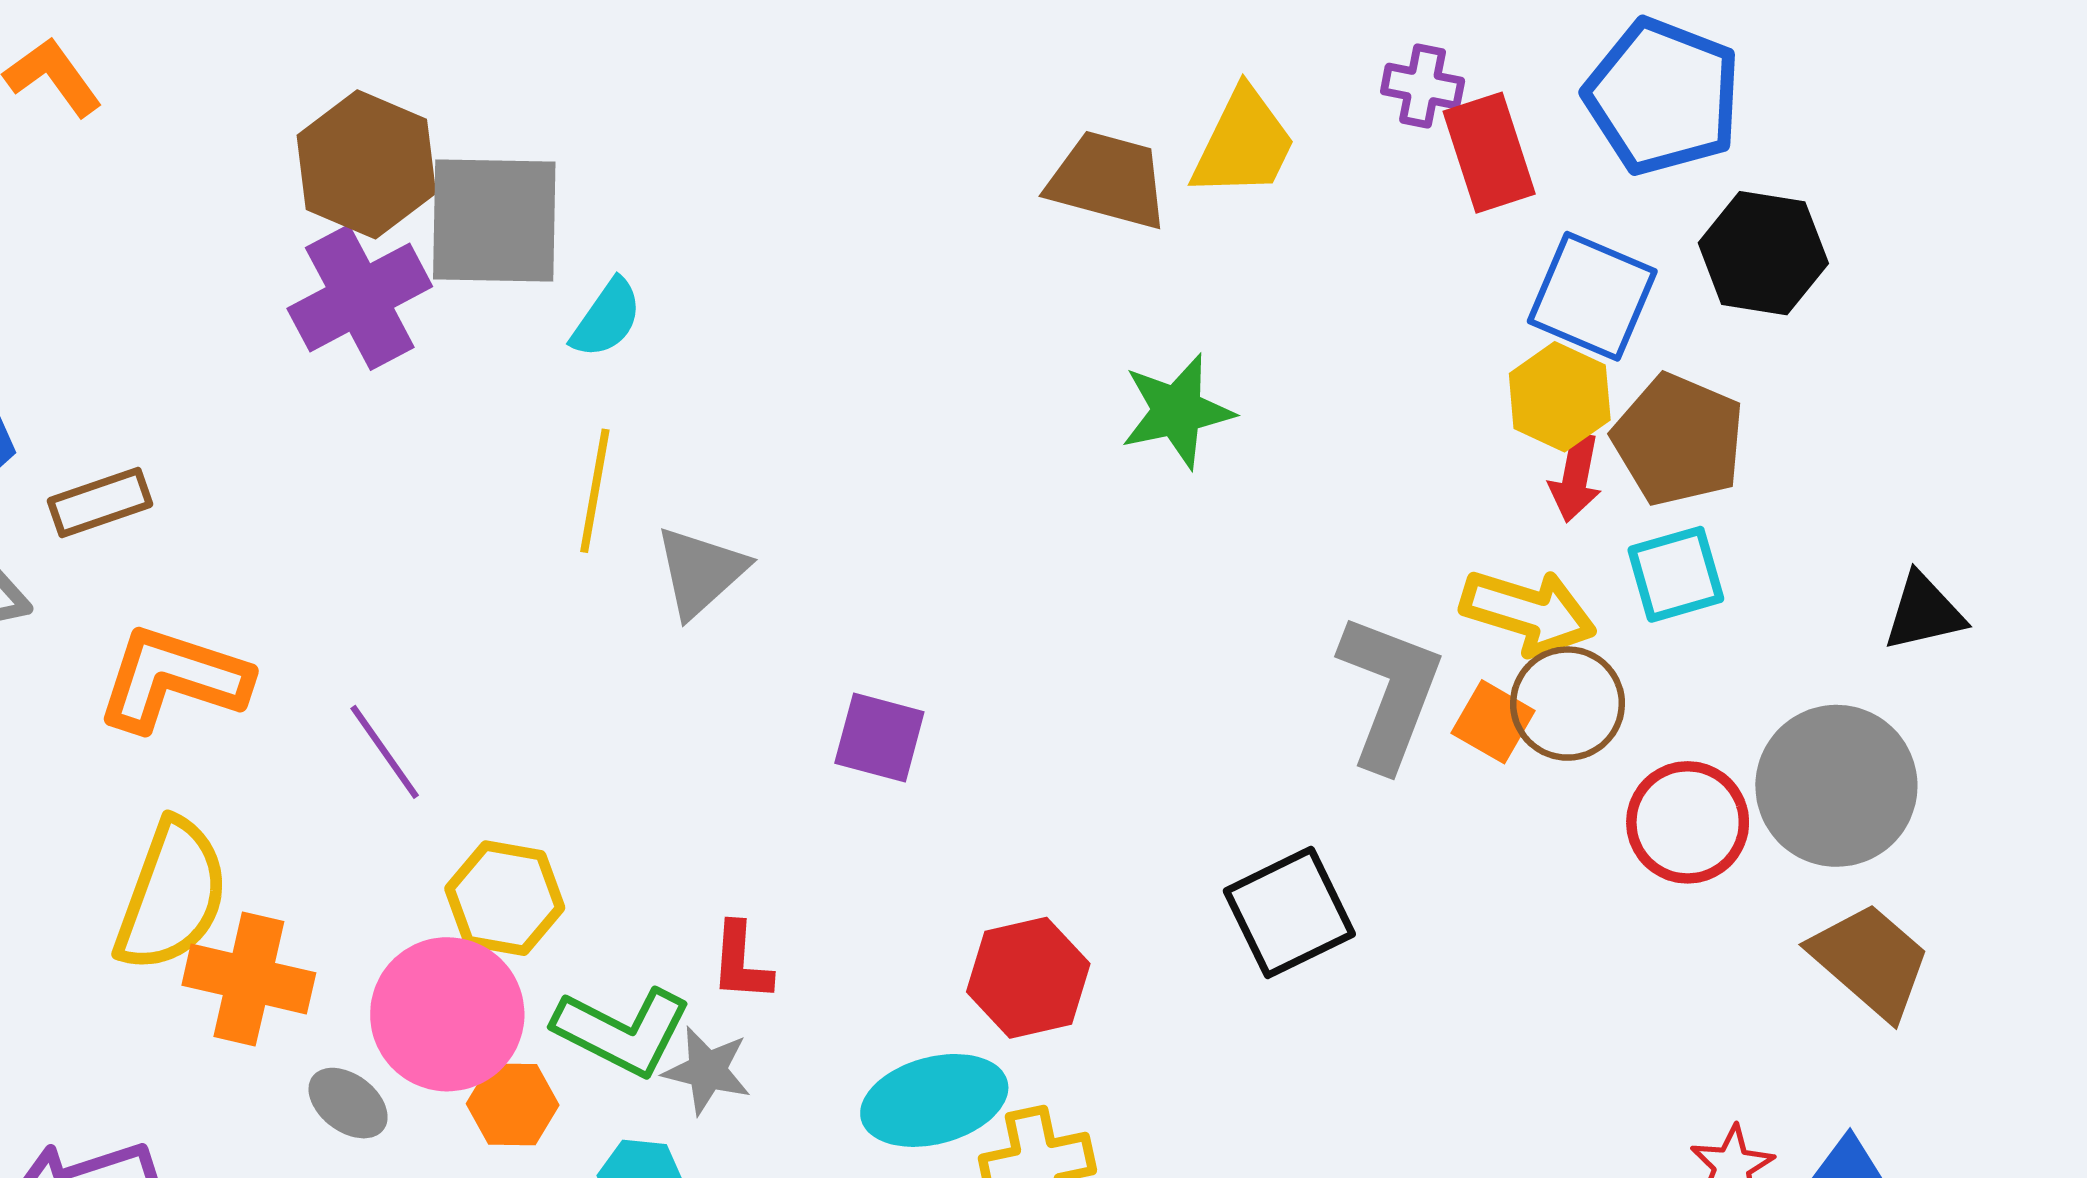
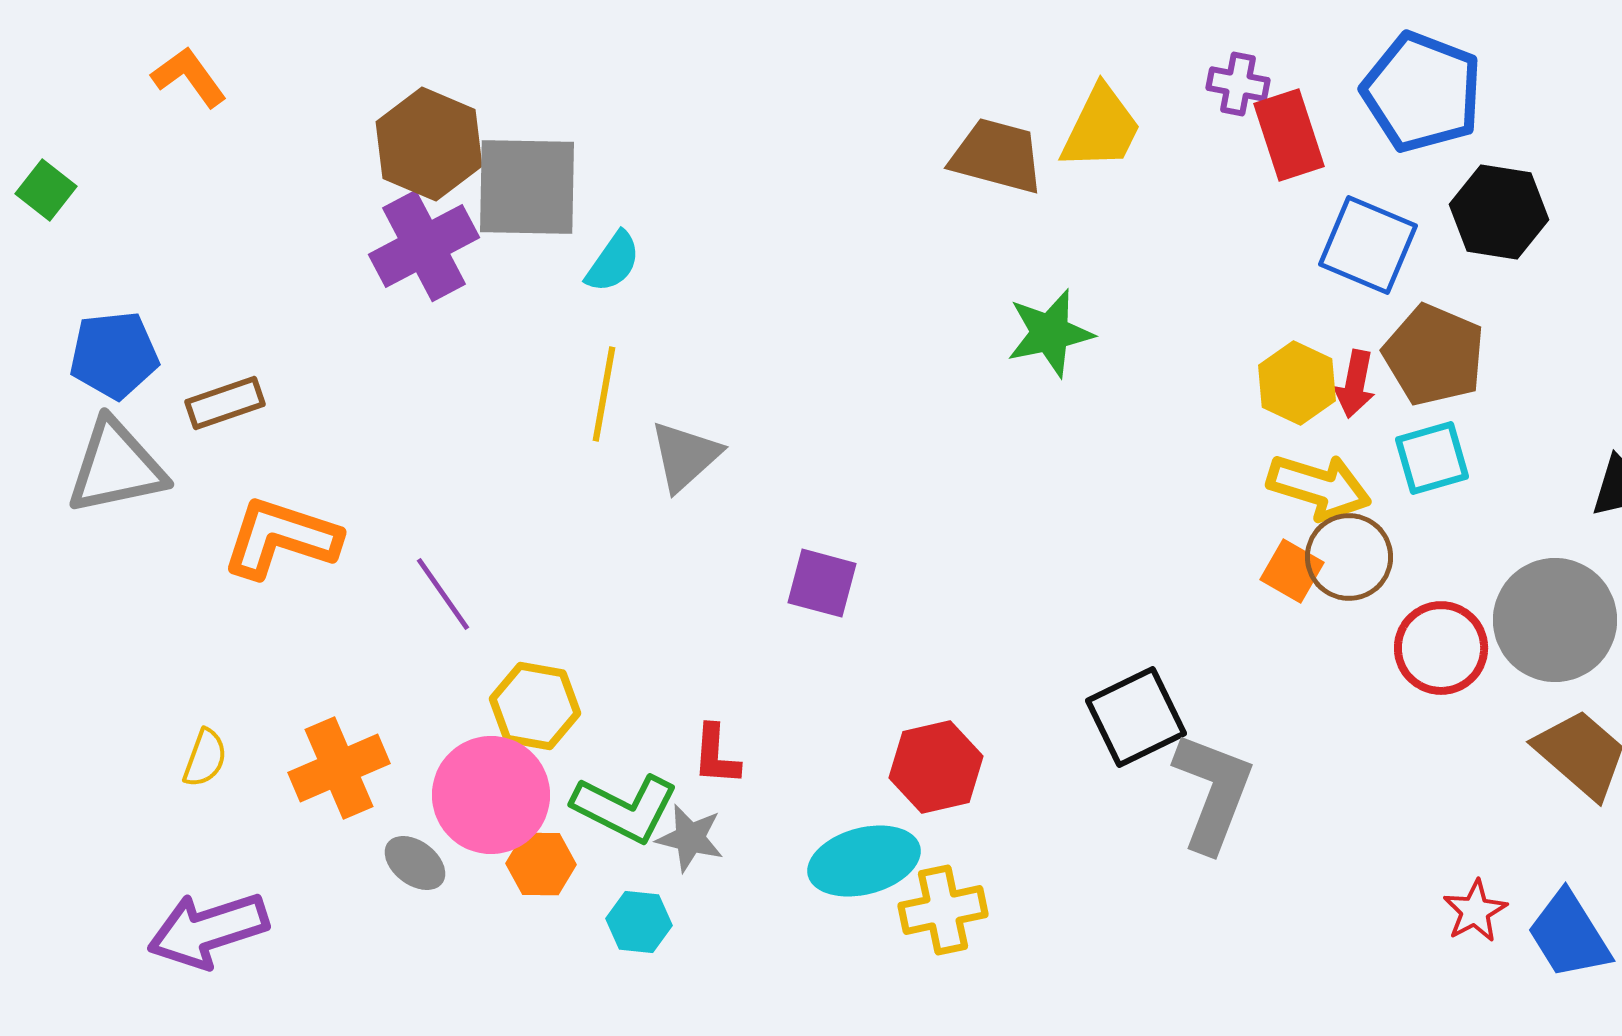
yellow hexagon: (1560, 397) -> (1297, 383), moved
gray L-shape: (1390, 692) -> (1213, 792), moved
yellow semicircle: (172, 895) -> (205, 758), moved, size x0.5
orange cross: (249, 979) -> (339, 768), turned -36

